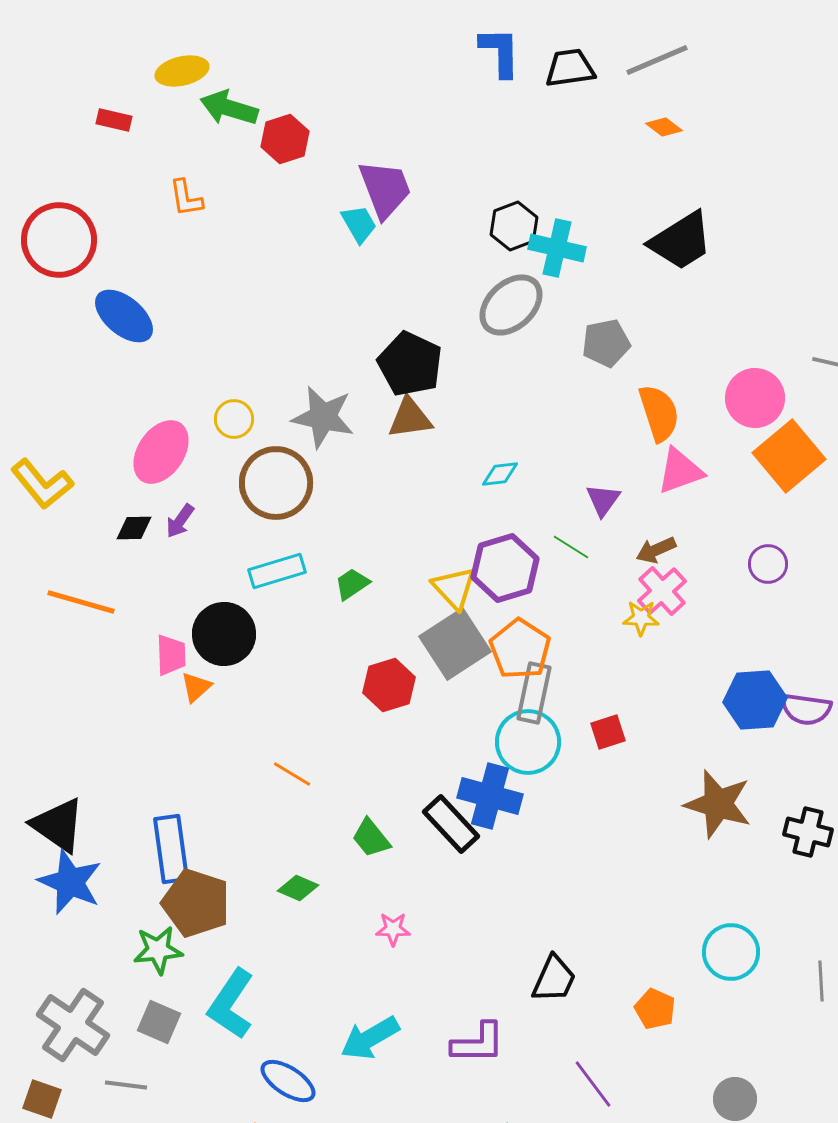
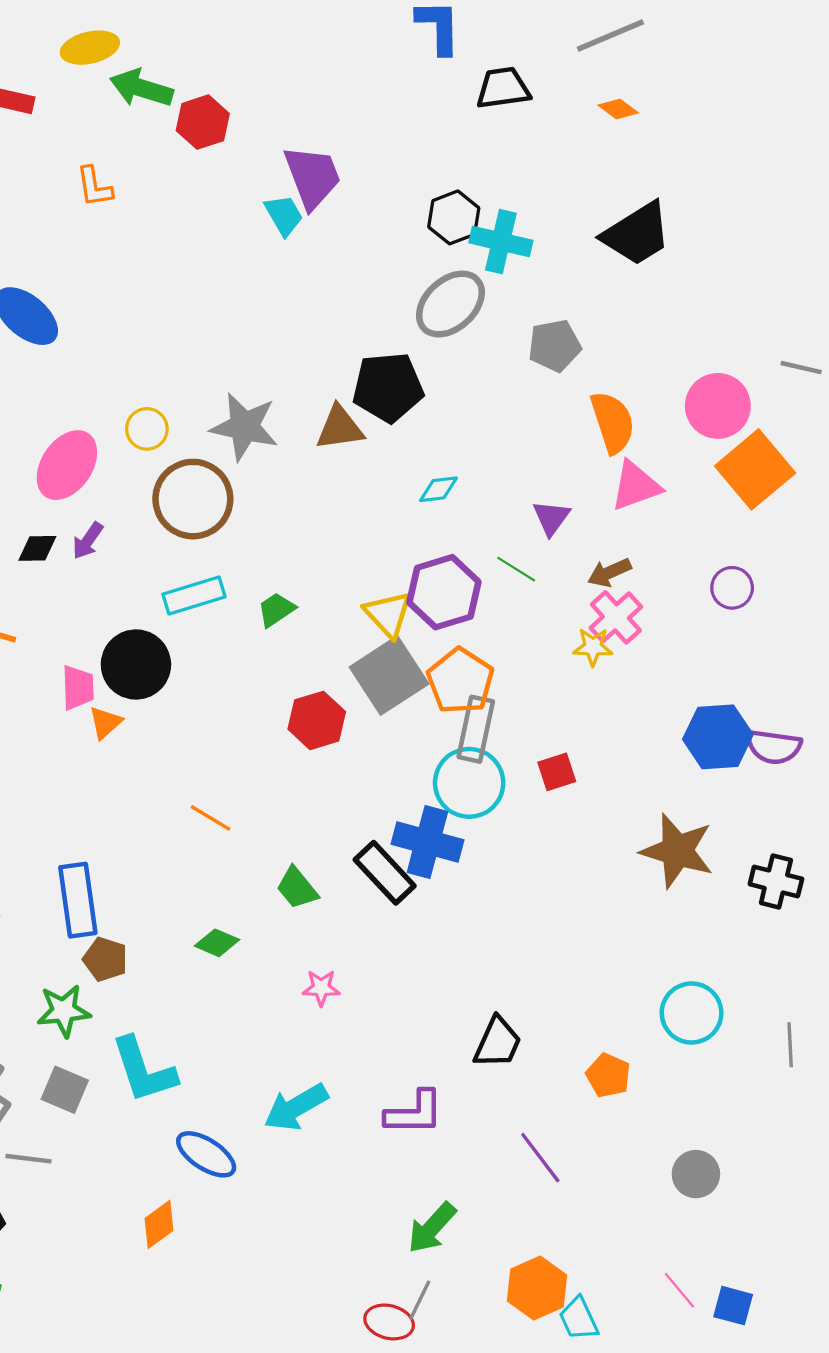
black trapezoid: (570, 68) -> (503, 88), moved
black pentagon: (410, 364) -> (388, 387), moved, turned -30
brown pentagon: (196, 903) -> (105, 959), size x0.6
cyan L-shape: (231, 1004) -> (144, 1070), turned -52

